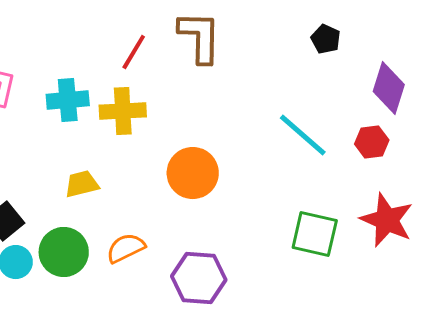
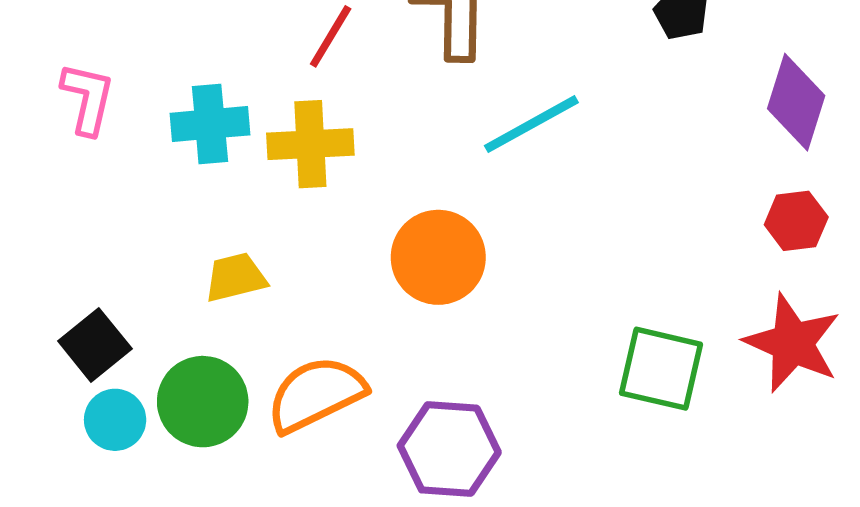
cyan line: (303, 135) -> (531, 124), moved, turned -70
red hexagon: (372, 142) -> (796, 221), moved
orange semicircle: (126, 248) -> (316, 394), size x1.4

